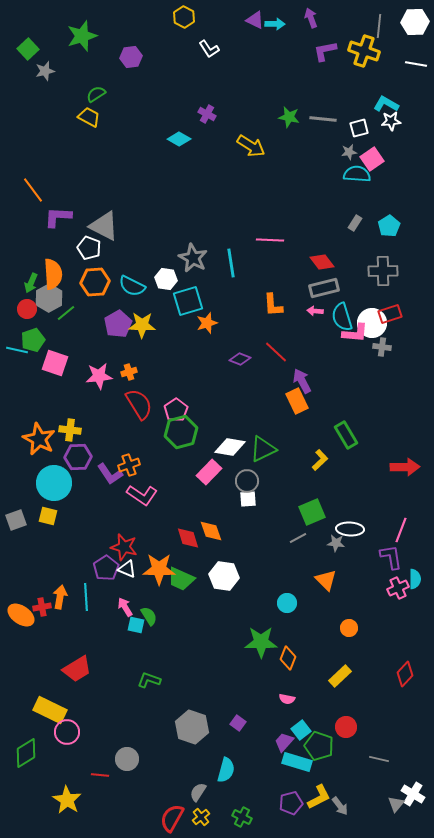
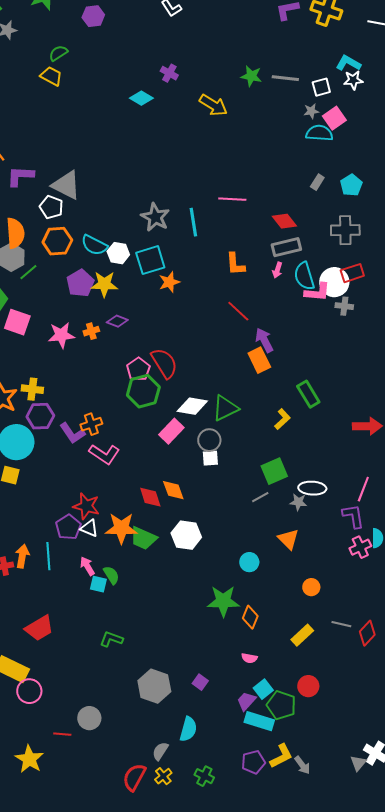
white hexagon: (166, 279) -> (118, 253), moved
pink arrow: (315, 311) -> (277, 270), turned -77
purple diamond: (240, 359) -> (117, 321), moved
red semicircle: (139, 404) -> (164, 363), moved
gray line: (379, 759) -> (341, 624), moved

